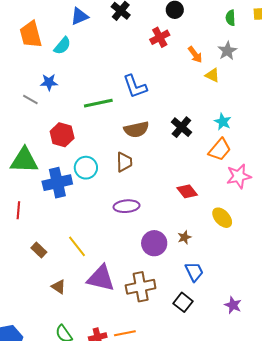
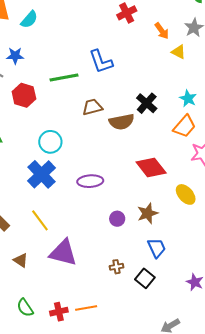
brown semicircle: (136, 129) -> (122, 122), moved
red hexagon: (62, 135) -> (24, 95), moved
brown trapezoid: (124, 162) -> (92, 107), moved, turned -105
blue cross: (57, 183) -> (42, 174), moved, turned -32
red diamond: (187, 191) -> (151, 168), size x1.4
brown star: (184, 237) -> (148, 213), size x1.5
purple circle: (154, 243) -> (117, 219), size x0.6
brown cross: (141, 287) -> (117, 267), moved, size x0.5

